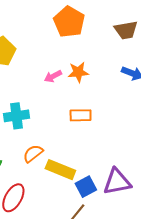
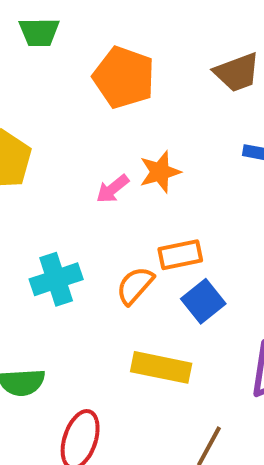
orange semicircle: (33, 154) -> (135, 285), moved
blue square: (86, 187) -> (203, 301), moved

